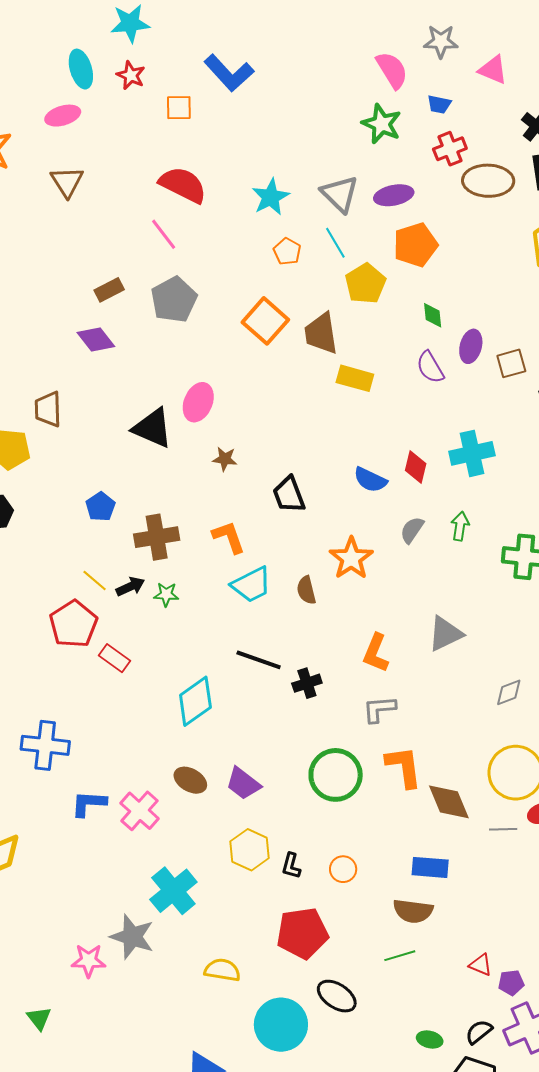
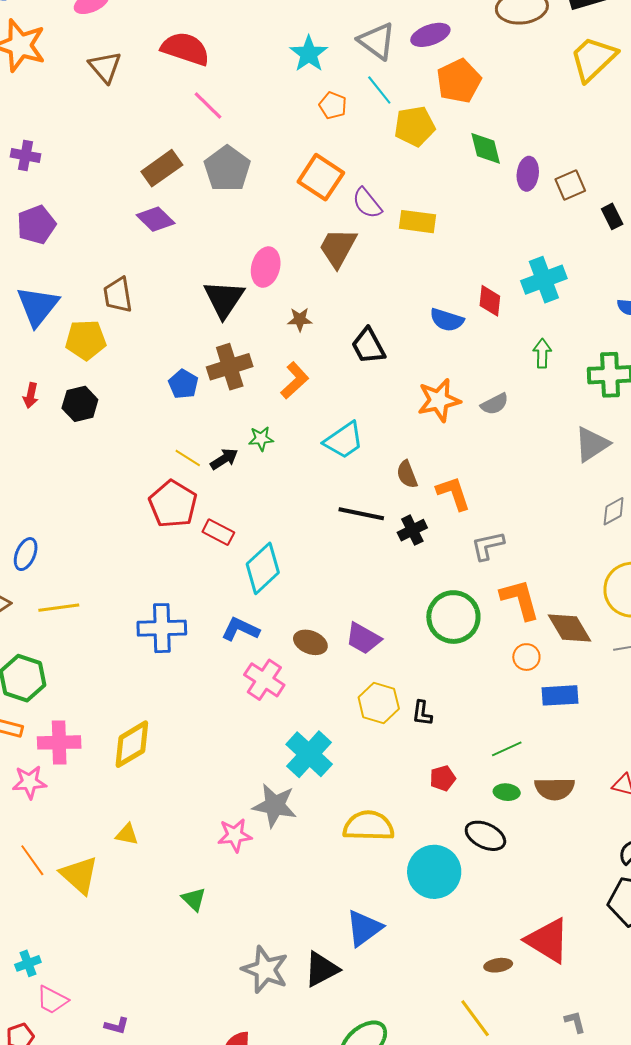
red semicircle: (183, 185) -> (185, 49), moved
yellow pentagon: (365, 284) -> (415, 126), turned 30
brown rectangle: (109, 290) -> (162, 168), size x1.4
green diamond: (433, 315) -> (486, 148), size x1.4
brown trapezoid: (321, 333) -> (338, 248), moved, turned 45
purple semicircle: (430, 367) -> (367, 203), moved
black triangle: (153, 428) -> (224, 299), turned 48
gray semicircle: (412, 530) -> (495, 404), moved, turned -144
brown cross: (157, 537) -> (230, 367), moved
orange L-shape: (229, 537) -> (295, 380), moved, turned 75
orange star: (351, 558) -> (439, 400), turned 30
brown semicircle: (306, 590) -> (407, 474), moved
green star: (166, 594) -> (261, 439), moved
gray triangle: (445, 634) -> (592, 444), moved
orange L-shape: (376, 653) -> (453, 493), moved, turned 147
cyan diamond: (195, 701) -> (263, 568), moved
blue L-shape: (89, 803) -> (240, 629), moved, turned 30
orange circle: (343, 869) -> (526, 657), moved
brown semicircle: (413, 911) -> (555, 789), moved
red pentagon: (302, 933) -> (443, 778), size x0.5
green line: (400, 956) -> (507, 749), moved
yellow semicircle: (222, 970) -> (369, 826), size x1.4
green ellipse: (430, 1039) -> (507, 792), moved

